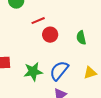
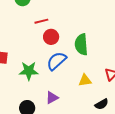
green semicircle: (81, 38) -> (81, 44), size x1.5
blue semicircle: (59, 71) -> (57, 61), moved

